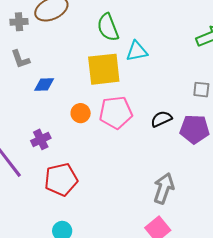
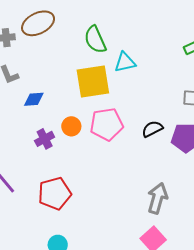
purple cross: (41, 139) -> (45, 139), moved

